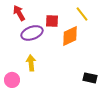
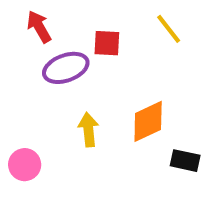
orange diamond: (70, 36) -> (148, 121), moved
yellow arrow: (31, 63) -> (88, 130), moved

